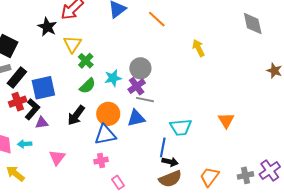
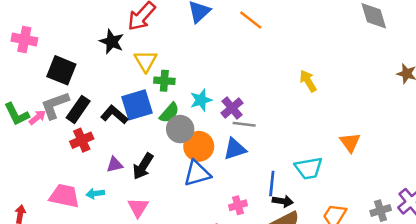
yellow arrow: (198, 48) -> (308, 81), moved
green cross: (86, 61) -> (164, 81), turned -35
gray circle: (140, 68) -> (180, 129), moved
blue square: (43, 88) -> (137, 105), moved
black L-shape: (32, 109) -> (114, 115), moved, turned -85
black arrow: (76, 115) -> (143, 166), moved
cyan trapezoid: (181, 127) -> (309, 168), moved
pink cross: (101, 161) -> (238, 205), moved

